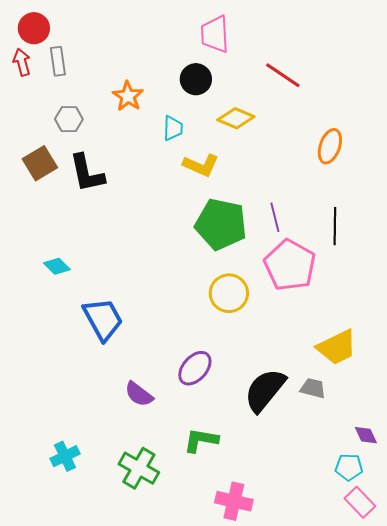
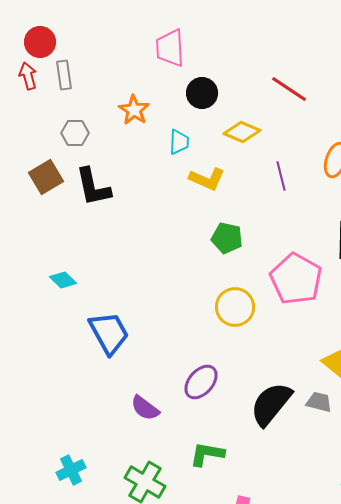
pink trapezoid: (215, 34) -> (170, 48), moved
purple line: (275, 217) -> (281, 176), moved
green pentagon: (221, 224) -> (227, 238), size x0.6

